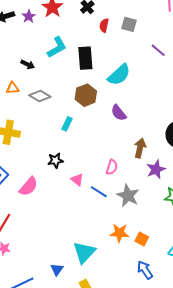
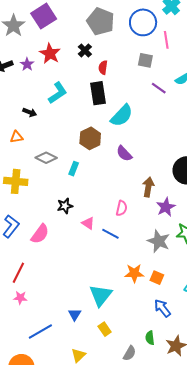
gray square: (129, 24) -> (145, 60), moved
black rectangle: (85, 58) -> (98, 93), moved
gray diamond: (40, 96) -> (46, 158), moved
gray star: (128, 196) -> (159, 241), moved

